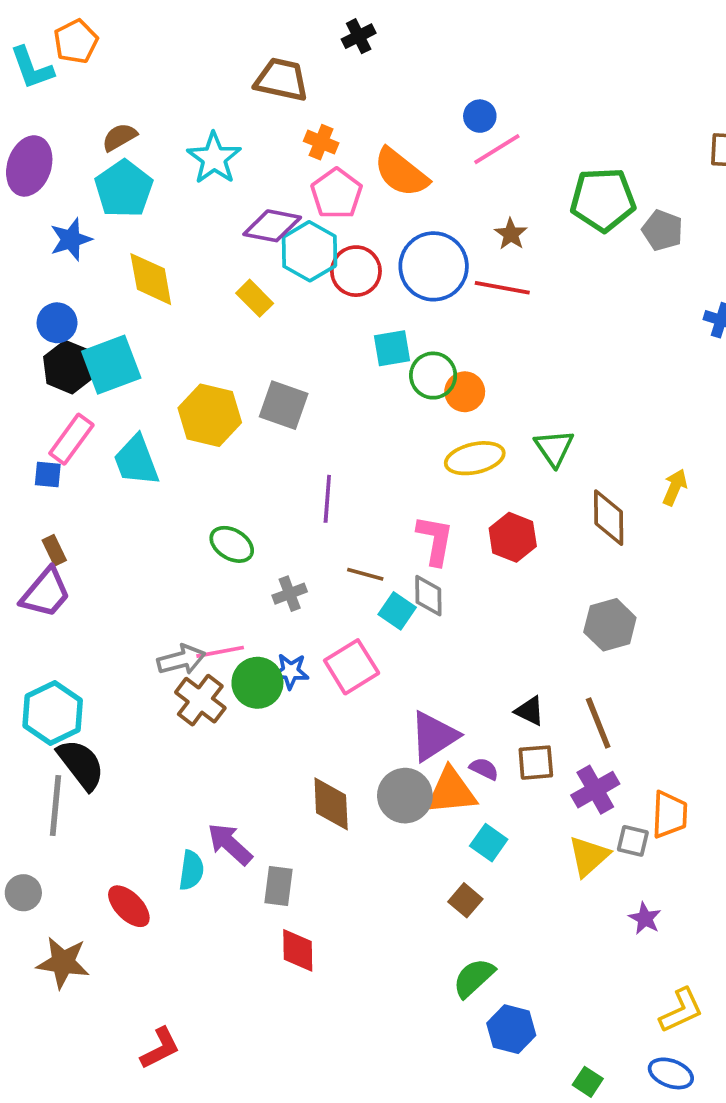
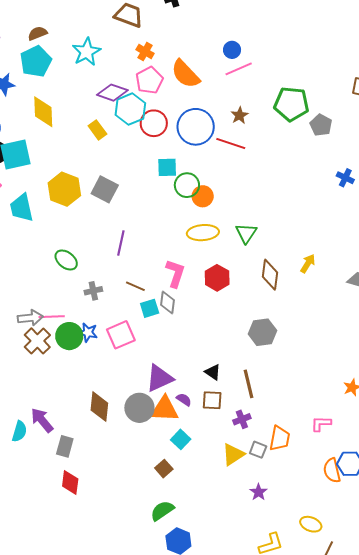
cyan square: (397, 611) -> (150, 308), turned 30
purple cross: (595, 790) -> (242, 419), size x0.7

